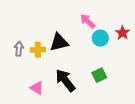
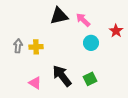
cyan circle: (100, 38) -> (91, 43), moved
black triangle: (59, 42) -> (59, 16), moved
green square: (99, 75) -> (90, 79), moved

